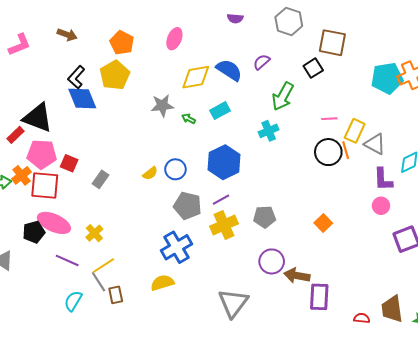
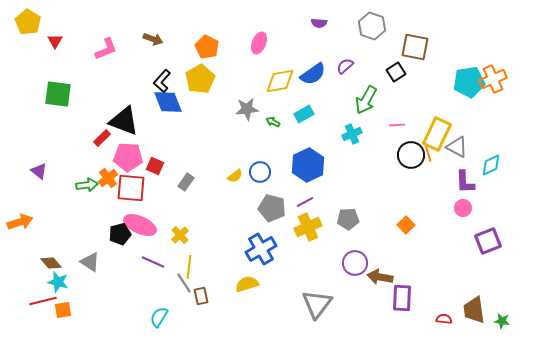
blue semicircle: (229, 70) -> (313, 74), turned 112
pink line: (329, 119) -> (397, 125), moved
yellow rectangle: (355, 131) -> (437, 134), size x1.4
yellow line: (104, 265) -> (189, 267), turned -50
cyan semicircle: (73, 301) -> (159, 317), moved

